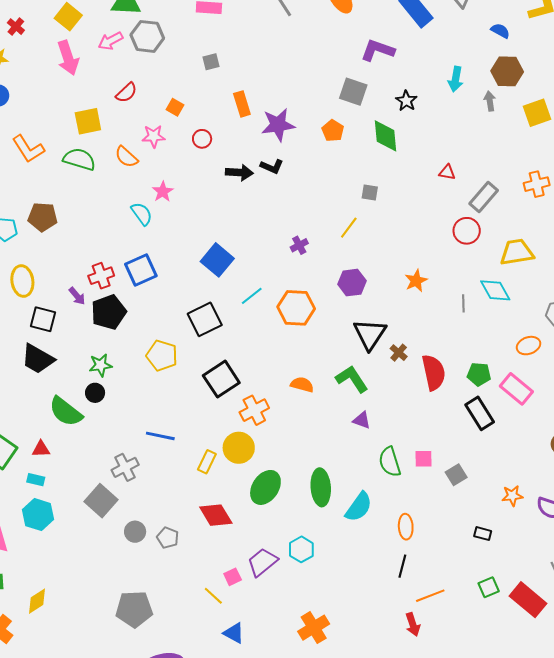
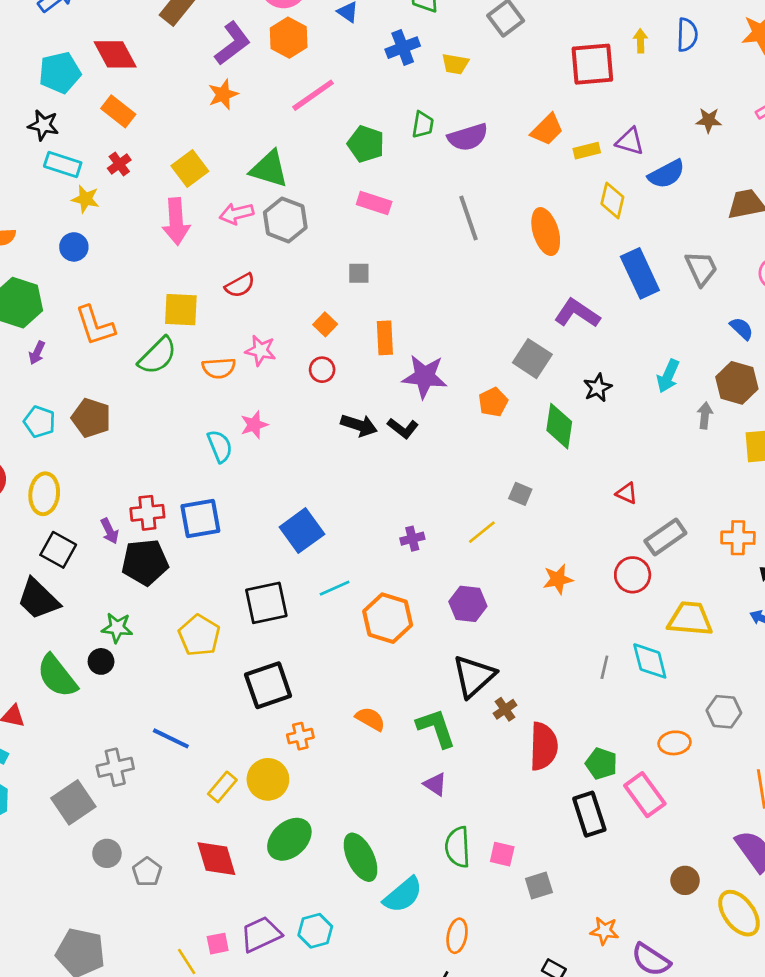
orange square: (175, 107) -> (325, 324), moved
orange semicircle: (126, 157) -> (219, 368), turned -60
green semicircle: (79, 159) -> (158, 356), turned 104
orange star: (416, 281) -> (558, 579), moved
orange cross: (254, 410) -> (300, 736), size x0.7
green ellipse: (321, 487) -> (361, 857), turned -36

